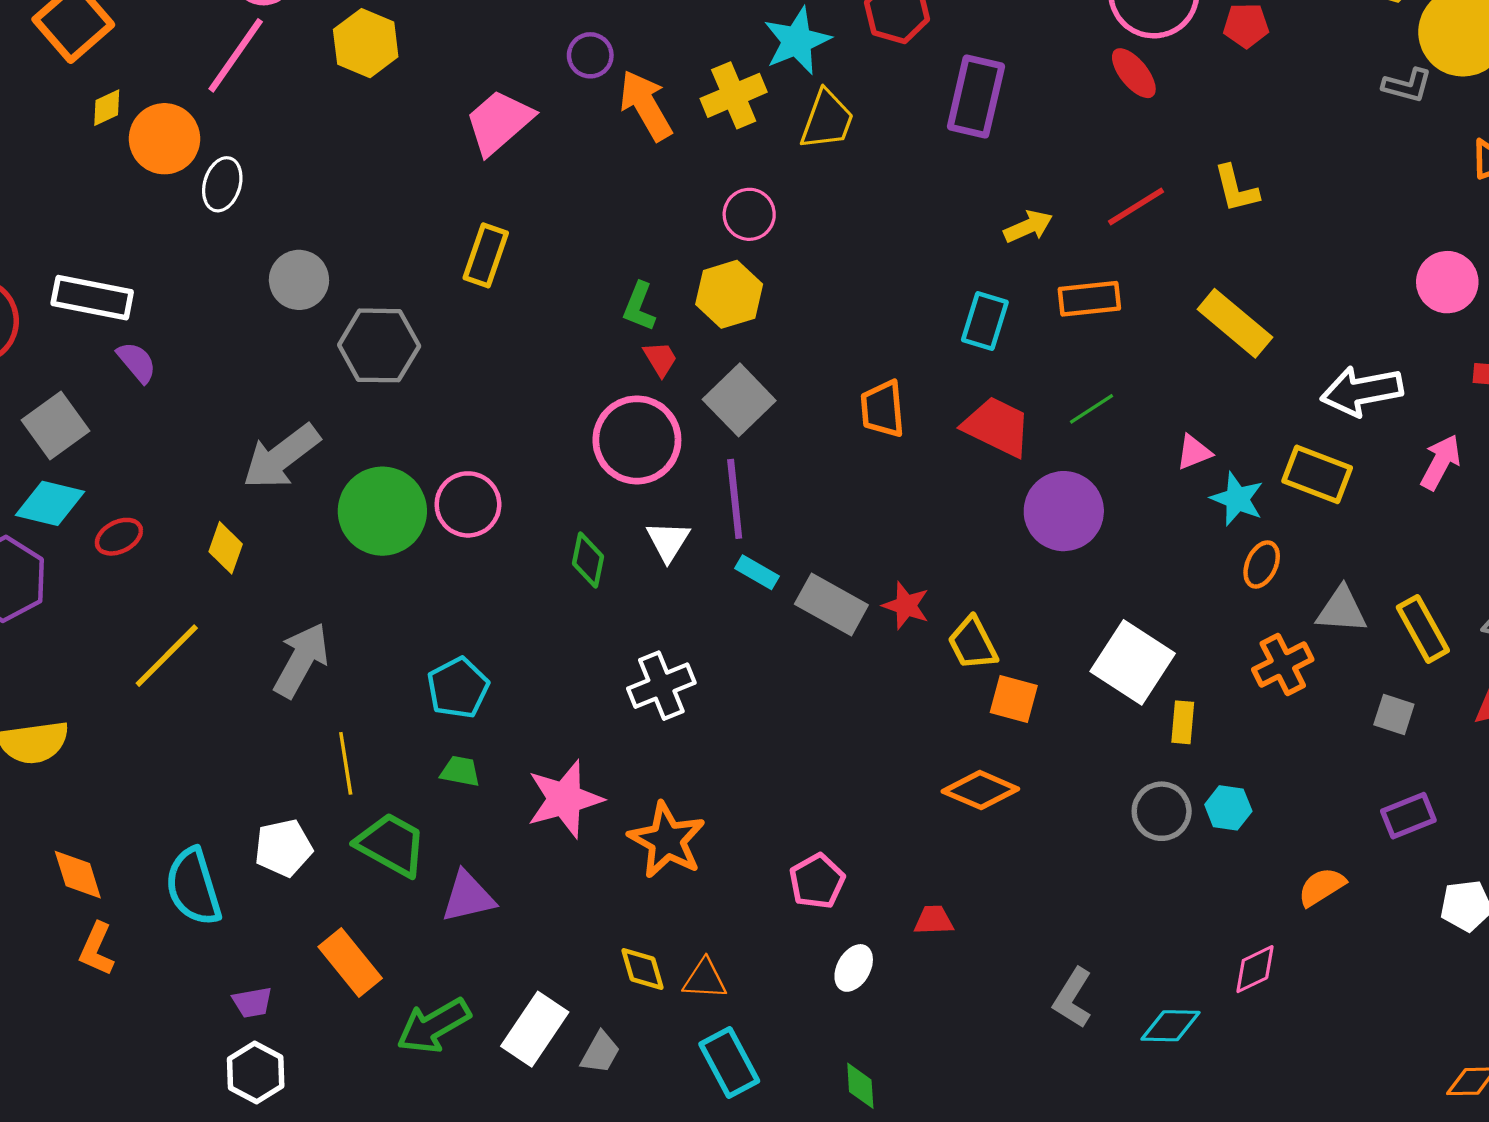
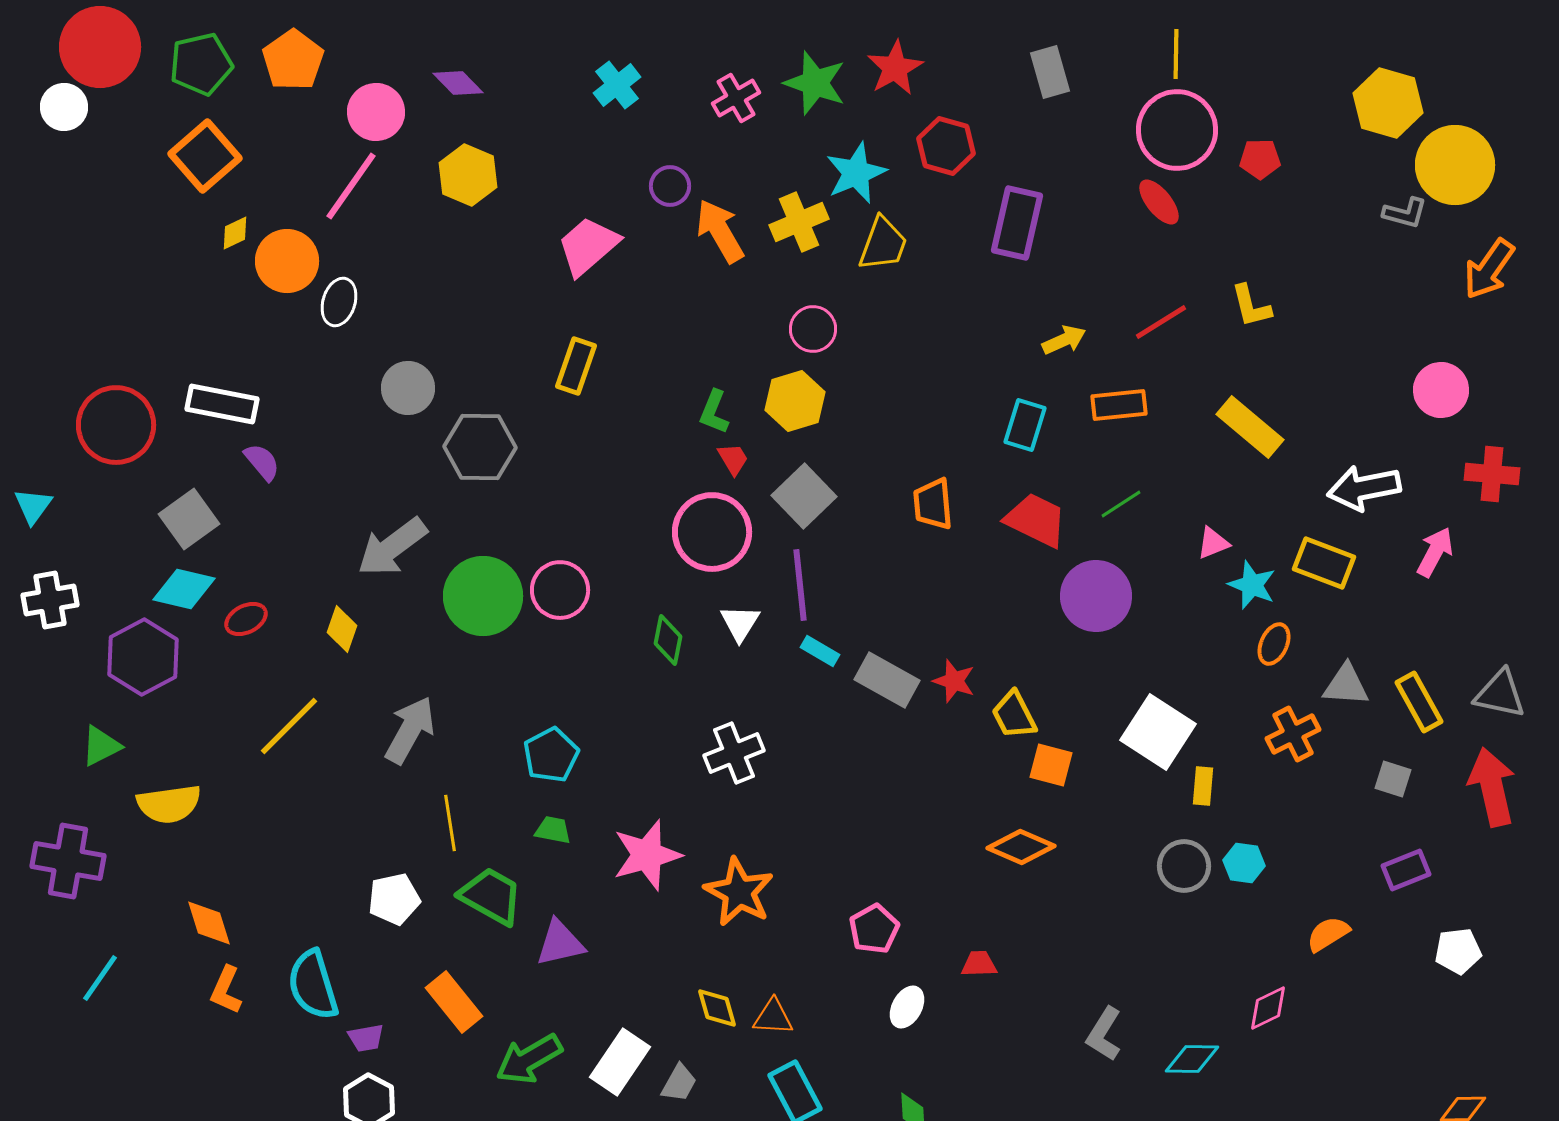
cyan semicircle: (193, 887) -> (313, 985), moved

